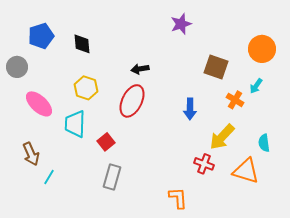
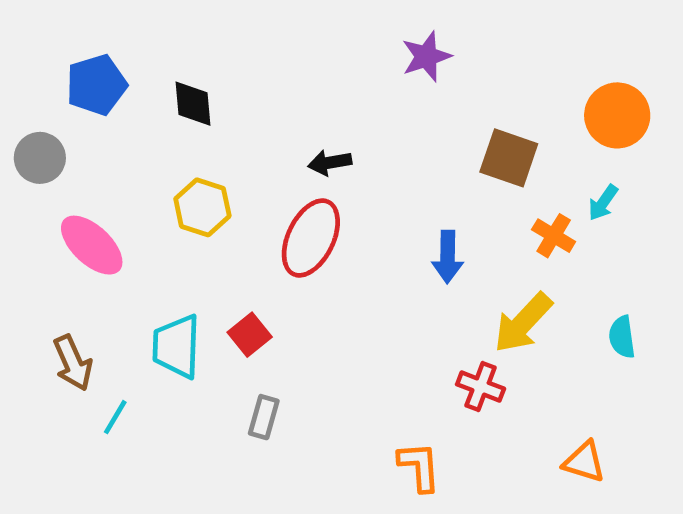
cyan trapezoid: (75, 124) -> (177, 346), moved
orange triangle: (246, 171) -> (584, 462), moved, size x0.7
gray rectangle: (112, 177) -> (264, 417), size x0.7

